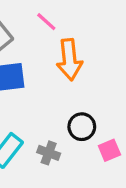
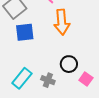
pink square: (109, 150) -> (86, 79), turned -32

